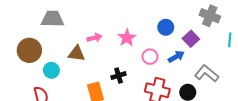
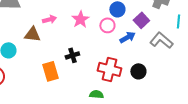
pink circle: (150, 57) -> (107, 25), moved
gray L-shape: (207, 73) -> (161, 40), moved

